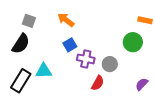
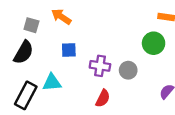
orange arrow: (66, 20) -> (61, 17), moved
blue square: (70, 45) -> (69, 50), moved, turned 32
red semicircle: (98, 83) -> (103, 98), moved

